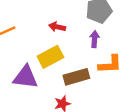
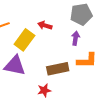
yellow rectangle: (50, 57) -> (24, 40), moved, turned -30

